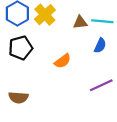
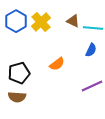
brown triangle: (80, 22) -> (73, 21), moved, turned 32
black pentagon: (21, 48) -> (19, 73), moved

